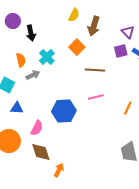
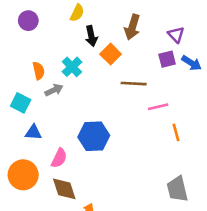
yellow semicircle: (74, 15) -> (77, 13), moved
black arrow: (31, 33) -> (91, 36), moved
pink line: (96, 97) -> (158, 107), moved
orange line: (128, 108) -> (176, 132), turned -40

